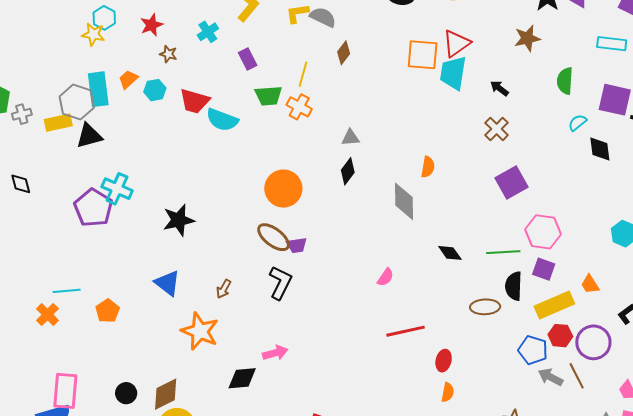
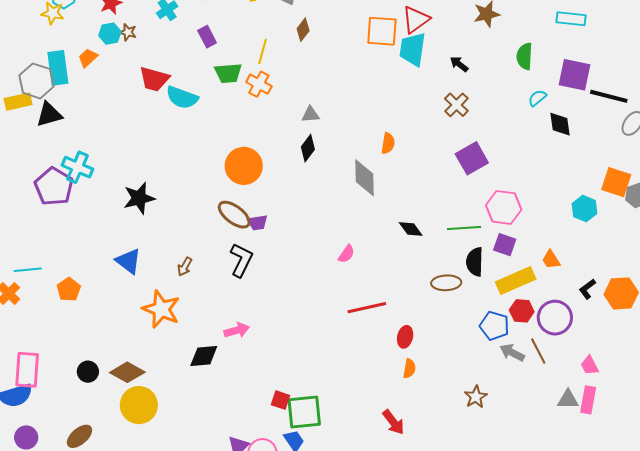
cyan hexagon: (155, 90) -> (110, 34), moved
brown diamond: (166, 394) -> (127, 372), turned 56

